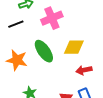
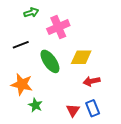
black line: (16, 24) -> (21, 45), moved
orange star: (17, 60) -> (22, 84), moved

